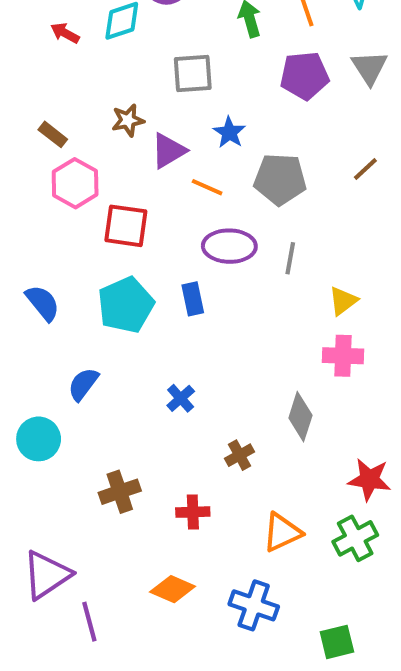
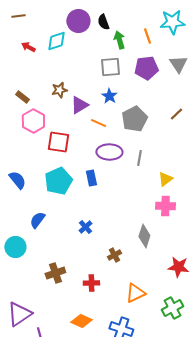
gray square: (193, 74) -> (110, 67), moved
gray pentagon: (280, 179) -> (134, 119), turned -30
green cross: (355, 538) -> (172, 308), moved

